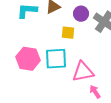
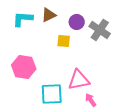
cyan square: (56, 59) -> (52, 94), moved

